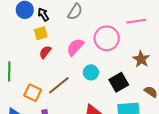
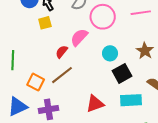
pink circle: (107, 38) -> (103, 17), moved
red semicircle: (45, 52) -> (62, 52), moved
cyan circle: (91, 72) -> (110, 53), moved

